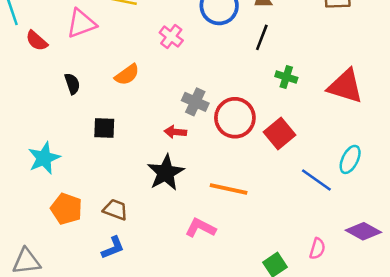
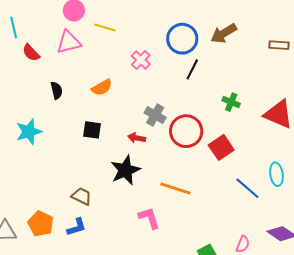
black line: (262, 37) -> (192, 69), moved
black square: (104, 128) -> (92, 130), moved
cyan star: (44, 158) -> (29, 132), moved
cyan ellipse: (350, 159) -> (276, 174), turned -40
orange pentagon: (66, 209) -> (41, 224), moved
pink L-shape: (200, 228) -> (149, 218), turned 40

